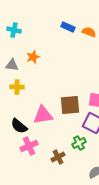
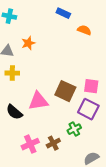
orange semicircle: (89, 32) -> (84, 30), moved
brown square: (70, 105) -> (65, 91), turned 30
pink cross: (29, 146) -> (30, 144), moved

